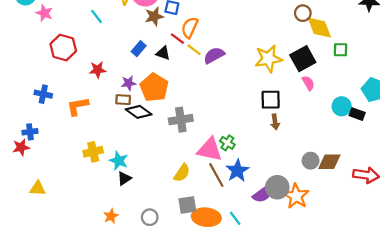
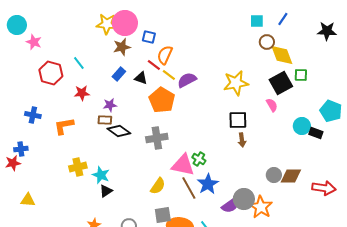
cyan line: (96, 16) -> (79, 63), moved
brown star: (154, 16) -> (122, 47), moved
black square: (303, 59) -> (281, 83), moved
orange pentagon: (154, 87) -> (162, 100), moved

